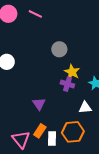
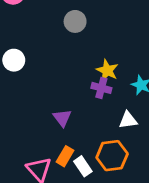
gray circle: (59, 49) -> (75, 21), moved
white rectangle: (52, 139) -> (83, 166), turned -32

